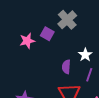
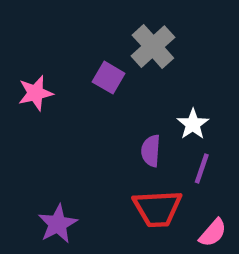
pink star: (27, 41) -> (35, 93), moved

